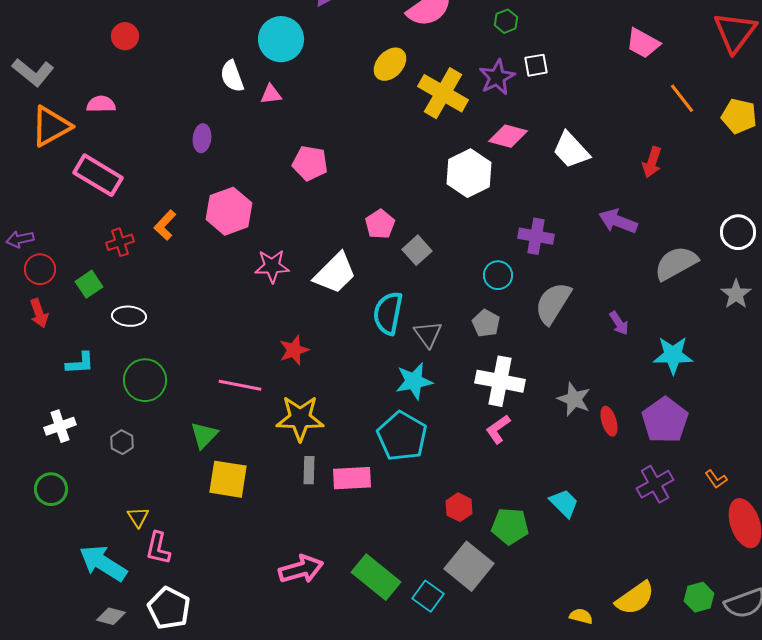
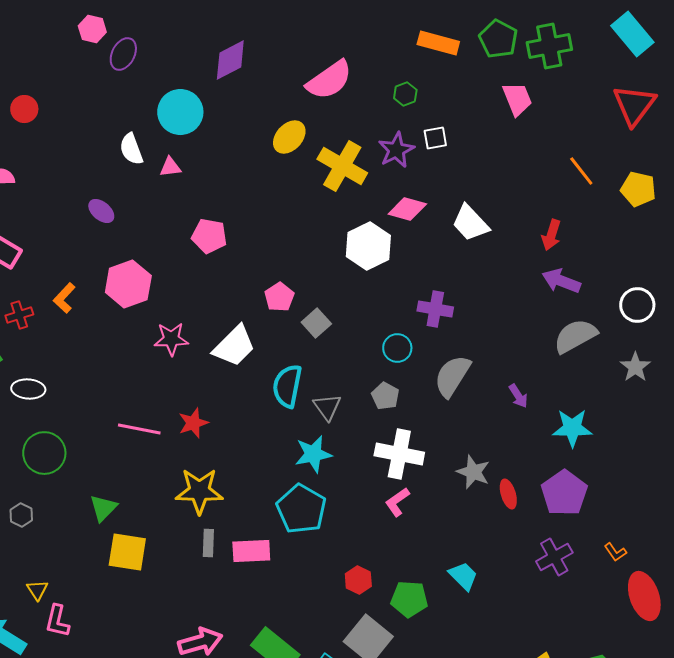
pink trapezoid: (643, 43) -> (517, 99), moved, turned -141
purple ellipse: (202, 138) -> (101, 211), turned -56
purple arrow: (618, 221) -> (561, 281), moved
pink line: (240, 385) -> (139, 429), moved

